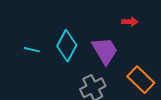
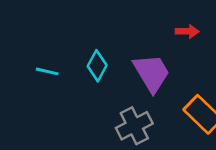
cyan diamond: (67, 46) -> (97, 66), size x0.7

